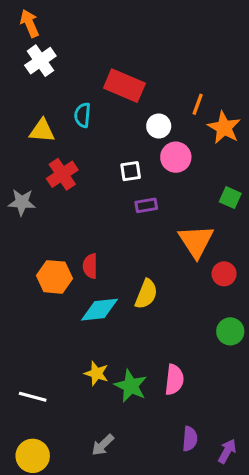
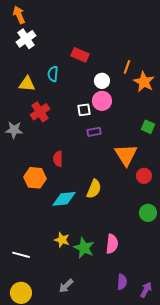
red rectangle: (124, 86) -> (80, 55), size x0.7
pink circle: (176, 157) -> (102, 101), moved
red semicircle: (90, 266) -> (58, 159), moved

